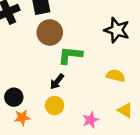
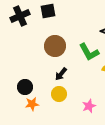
brown circle: (50, 32) -> (55, 46), moved
green L-shape: (70, 55) -> (89, 52), moved, turned -125

